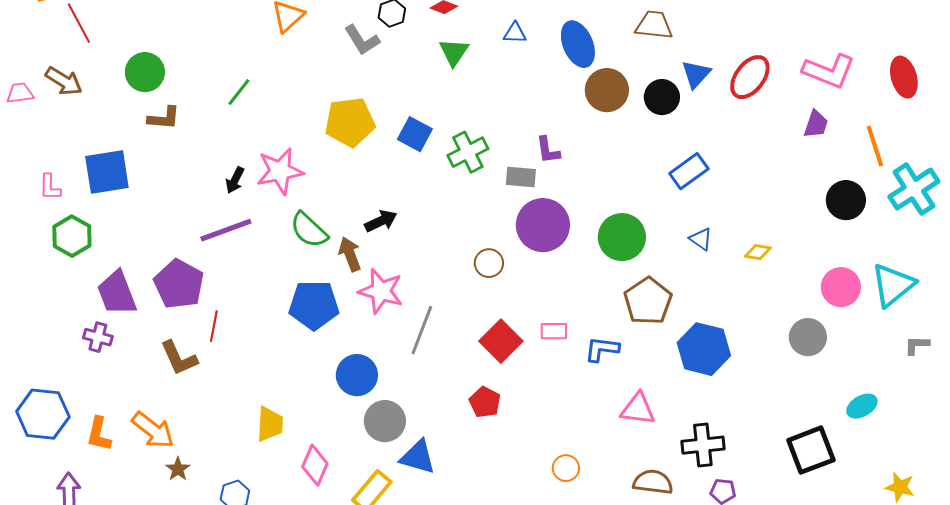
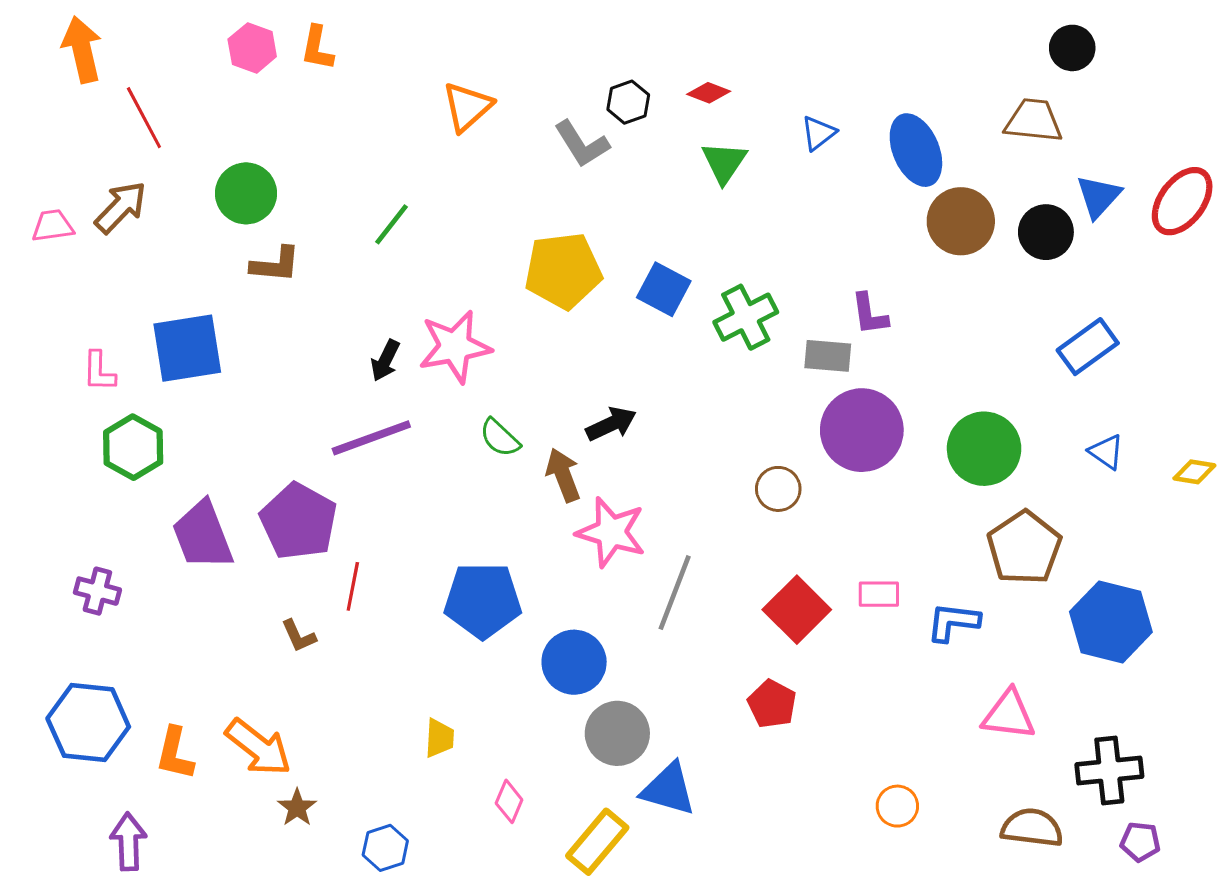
blue triangle: (515, 33) -> (818, 133), turned -40
brown arrow: (64, 81) -> (121, 207), turned -78
green semicircle: (309, 230) -> (500, 438), size x0.7
blue pentagon: (314, 305) -> (483, 600), moved
purple cross: (98, 337) -> (97, 591), moved
brown L-shape: (179, 358) -> (299, 636), size x0.6
yellow trapezoid: (270, 424) -> (439, 738), size x0.7
pink diamond: (315, 465) -> (509, 801), size x0.7

